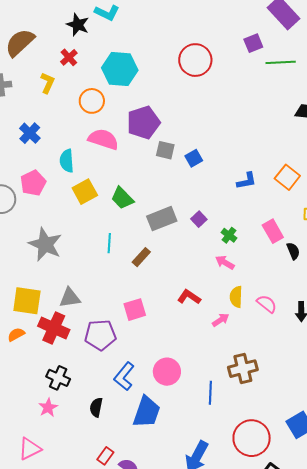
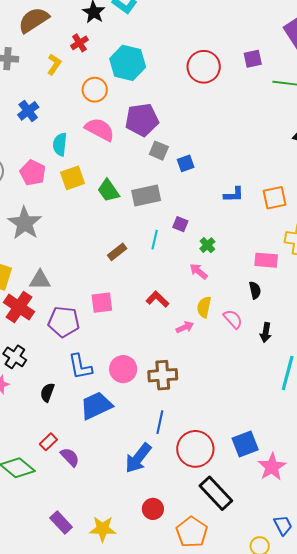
purple square: (253, 43) -> (253, 59), moved
orange square: (287, 177) -> (275, 198), turned 30
pink pentagon: (33, 183) -> (33, 173), moved, turned -30
gray rectangle: (162, 219) -> (146, 196), moved
purple square: (199, 219) -> (180, 224), turned -35
pink rectangle: (273, 231) -> (266, 260), moved, turned -65
cyan line: (109, 243) -> (155, 240), moved
black semicircle: (293, 251) -> (255, 290), moved
brown cross: (243, 369) -> (163, 375), moved
blue L-shape: (124, 376) -> (80, 367), turned -60
blue line: (210, 393) -> (160, 422), moved
blue trapezoid: (147, 412) -> (96, 406), turned -144

